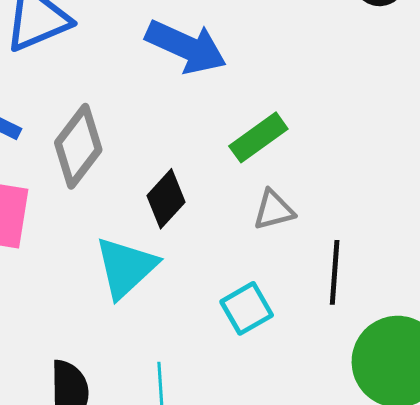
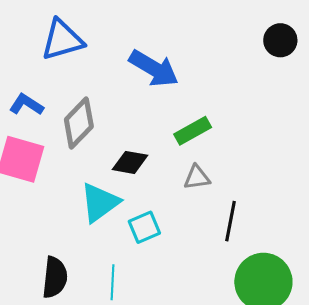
black diamond: (166, 199) -> (130, 162), turned 51
cyan square: (247, 308) -> (144, 227), moved

